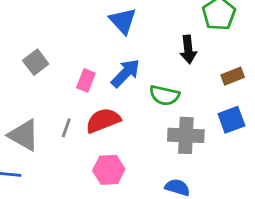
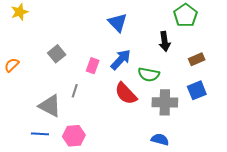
red semicircle: (103, 120) -> (126, 94), moved, turned -110
gray line: (66, 128) -> (75, 91), moved
pink hexagon: (109, 170) -> (74, 136), moved

